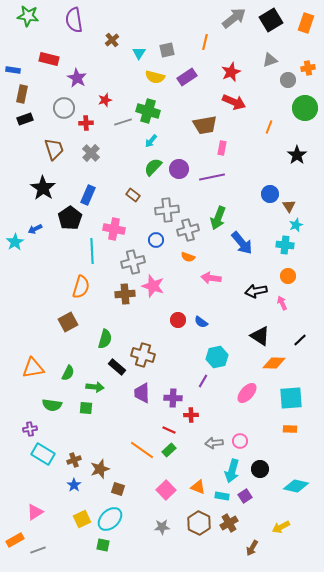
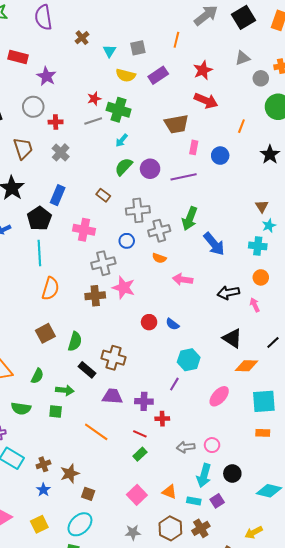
red star: (105, 100) -> (94, 99), moved
blue circle: (270, 194) -> (220, 156), moved
cyan line: (92, 251) -> (39, 253), moved
brown square: (68, 322) -> (45, 333), moved
purple trapezoid: (142, 393) -> (112, 396), turned 95
orange line: (142, 450) -> (96, 432), moved
yellow square: (82, 519) -> (39, 524), moved

